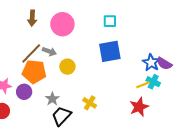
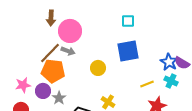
pink circle: (62, 24) -> (70, 31), moved
yellow circle: (67, 67) -> (98, 68), moved
yellow line: (143, 85) -> (147, 84), moved
gray star: (52, 99) -> (59, 98), moved

